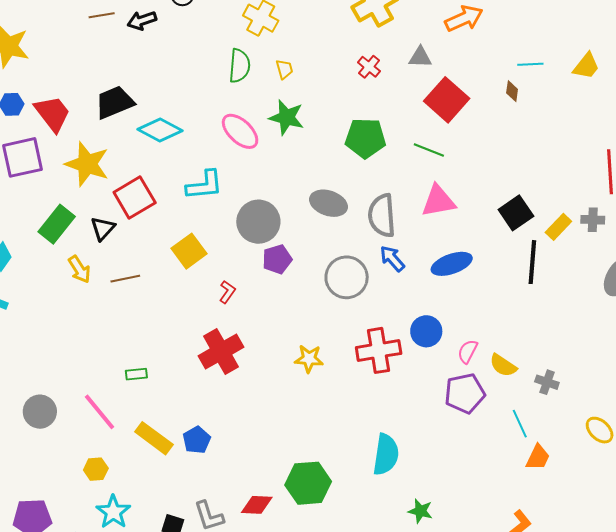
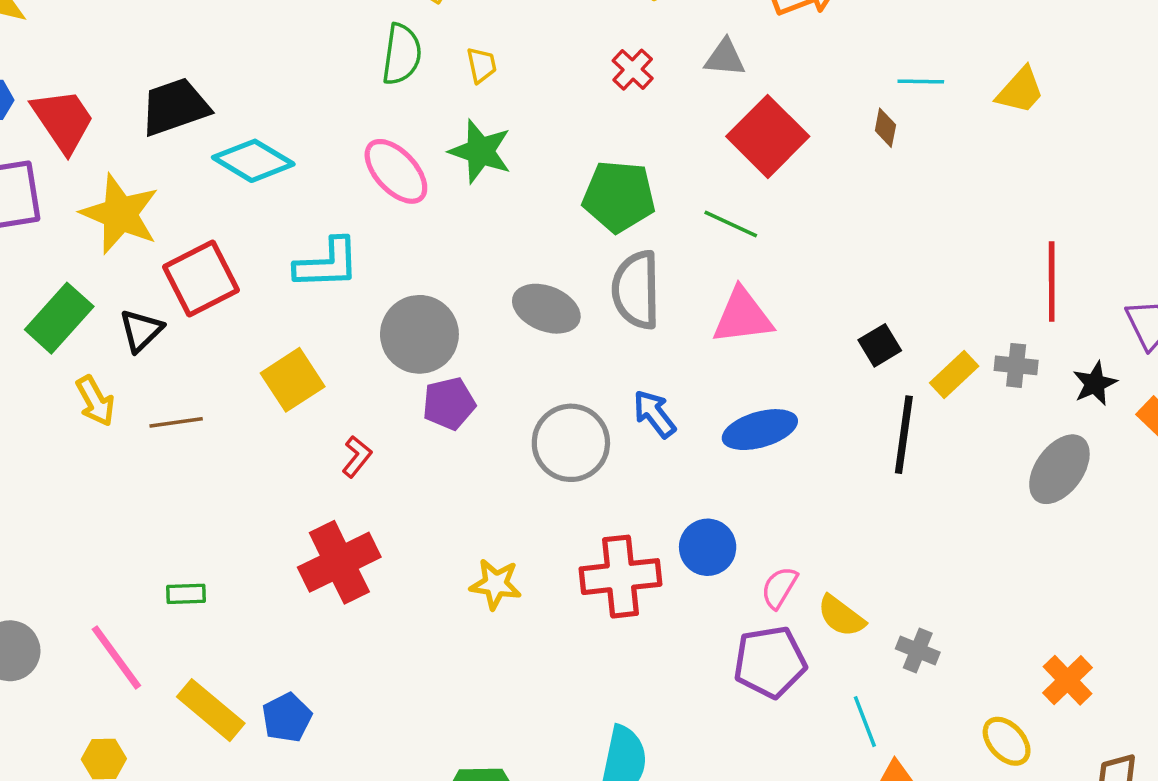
black square: (516, 213) -> (880, 345), size x0.7
gray semicircle: (382, 216) -> (636, 290), moved

